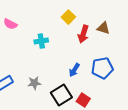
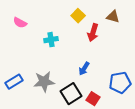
brown triangle: (103, 28) -> (113, 17), moved
blue pentagon: (102, 68) -> (120, 83), moved
gray star: (34, 83) -> (44, 82), size x1.5

